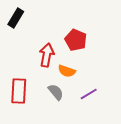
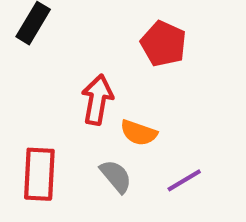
red pentagon: (76, 40) -> (163, 44), moved

